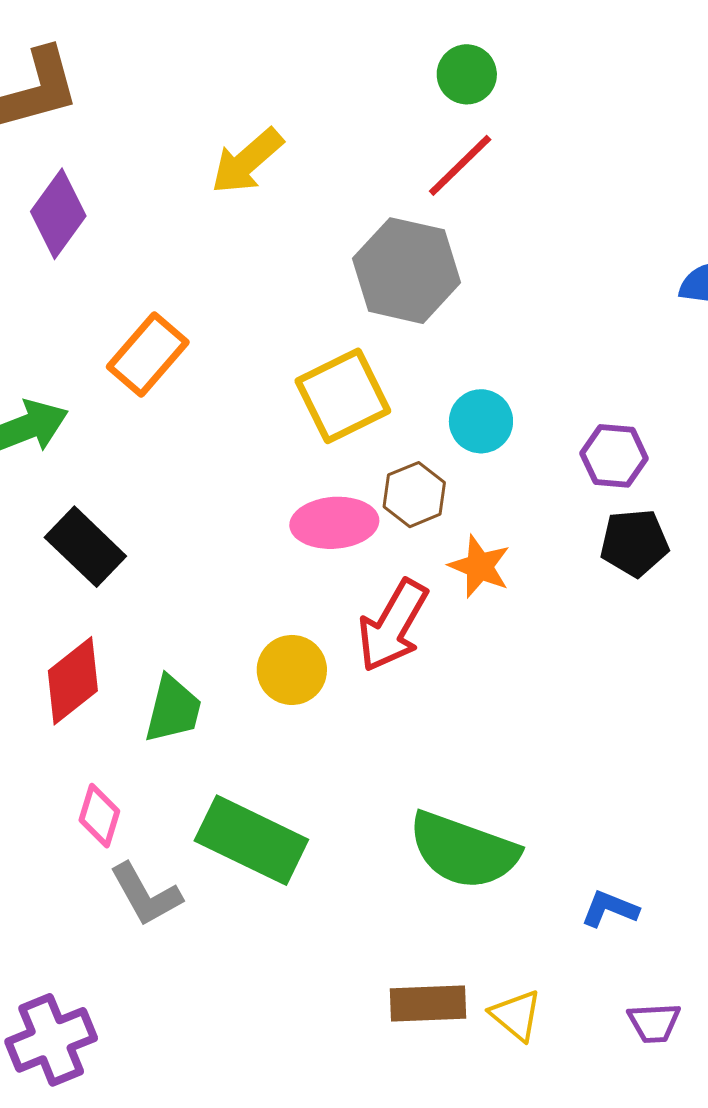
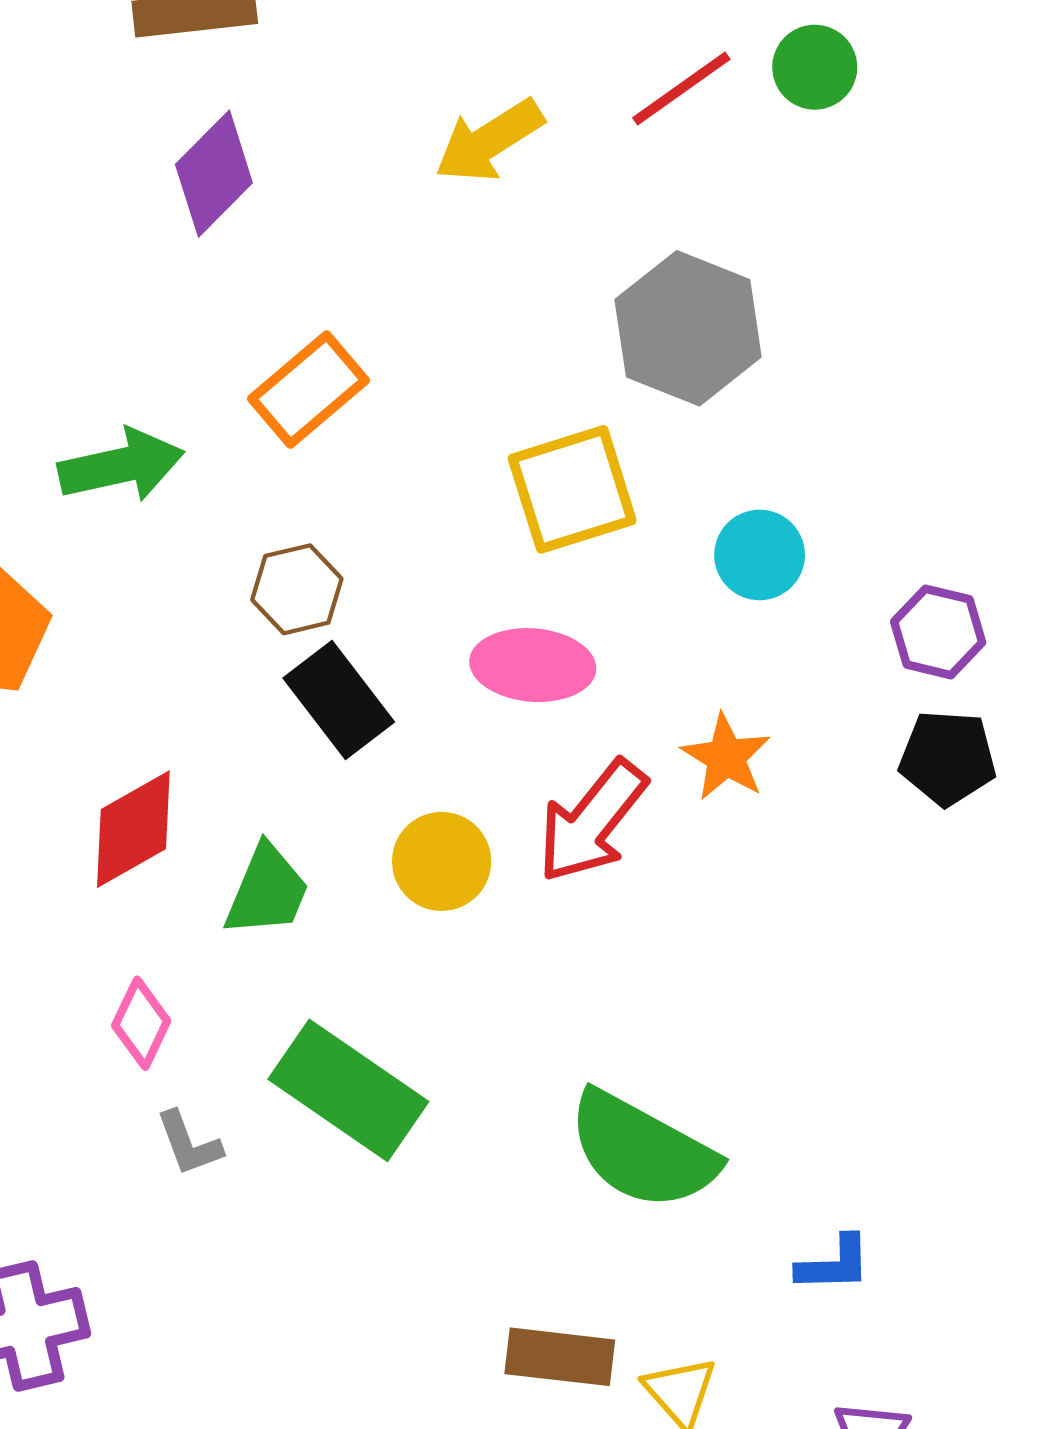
red line: (460, 165) -> (681, 88), moved
brown hexagon: (414, 495) -> (297, 589), moved
black rectangle: (85, 547) -> (339, 700), moved
gray L-shape: (146, 894) -> (189, 1143), size x0.7
blue L-shape: (610, 909) -> (834, 1264), turned 148

